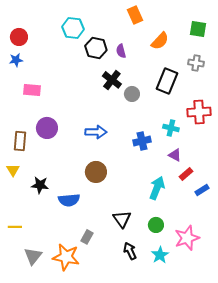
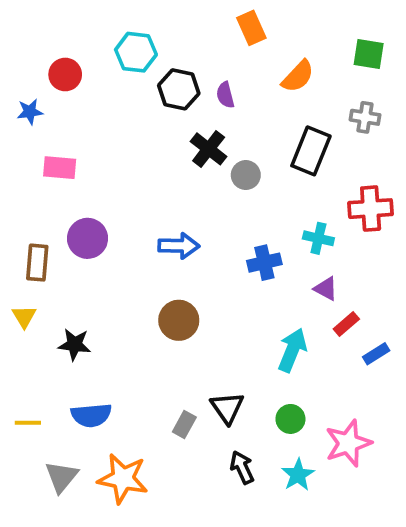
red circle: (19, 37) -> (65, 74), moved
blue semicircle: (69, 200) -> (91, 415), moved
gray rectangle: (87, 237) -> (184, 425), moved

